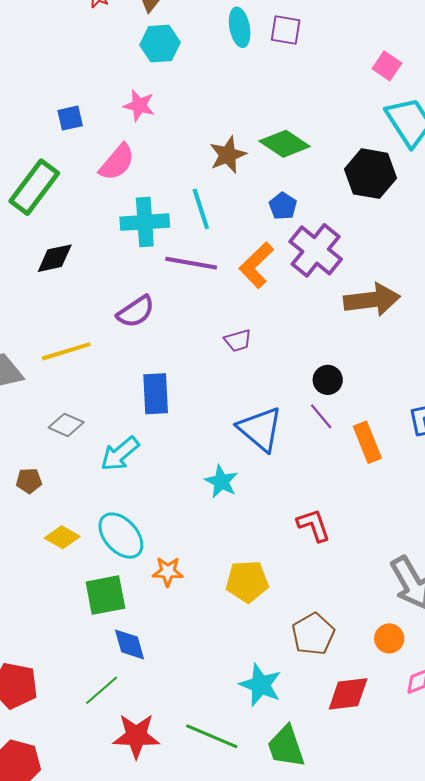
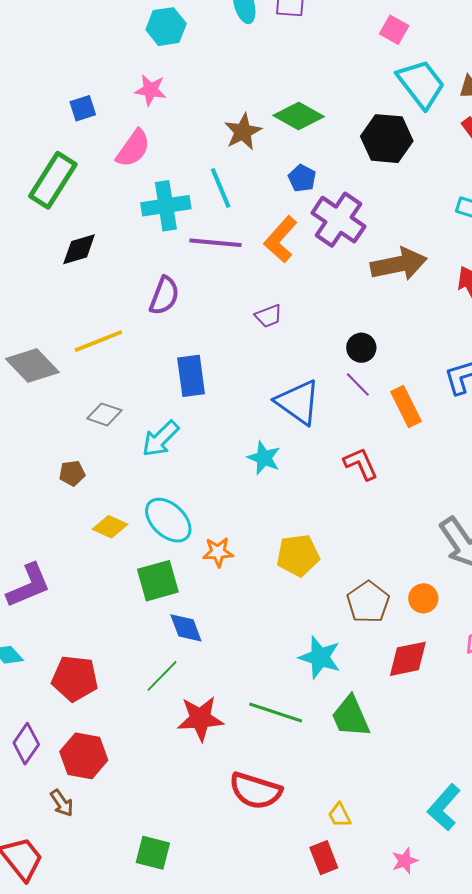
purple semicircle: (136, 312) -> (164, 296), turned -30
red L-shape: (314, 525) -> (361, 464), moved
orange circle: (389, 638) -> (423, 598), moved

